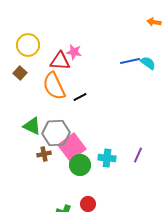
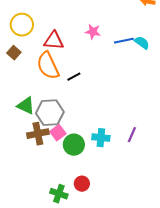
pink star: (74, 52) -> (93, 32), moved
pink square: (72, 147) -> (58, 133), moved, size x0.6
brown cross: (44, 154) -> (38, 134), size x1.5

